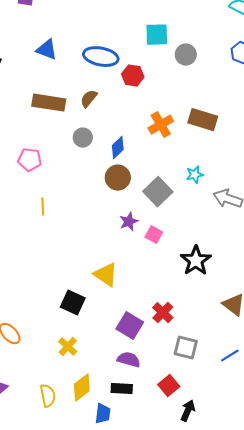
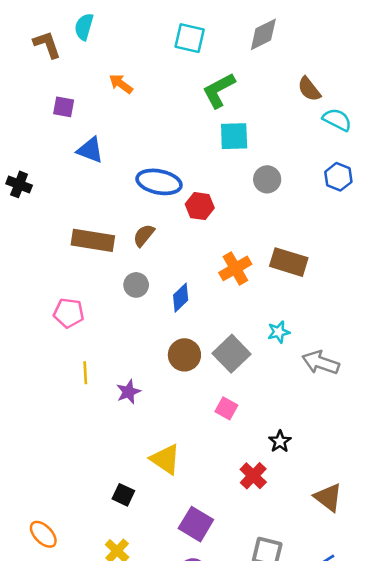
cyan square: (157, 35) -> (234, 136), moved
blue triangle: (47, 50) -> (90, 150), moved
brown circle: (118, 178) -> (184, 355), moved
purple star: (129, 222) -> (128, 392), moved
black star: (196, 261) -> (280, 441), size x0.6
black square: (73, 303) -> (123, 495), size x0.7
red cross: (163, 313) -> (253, 476), moved

